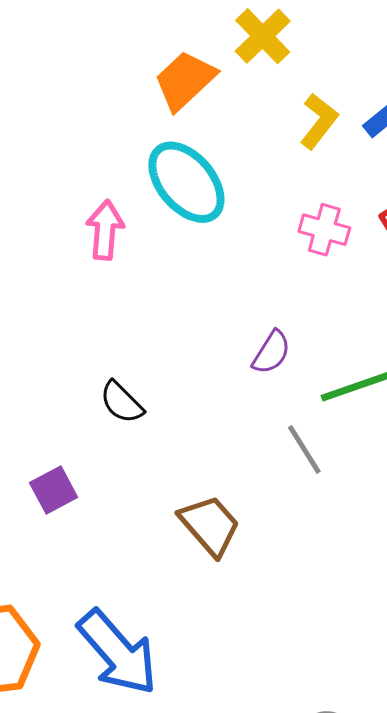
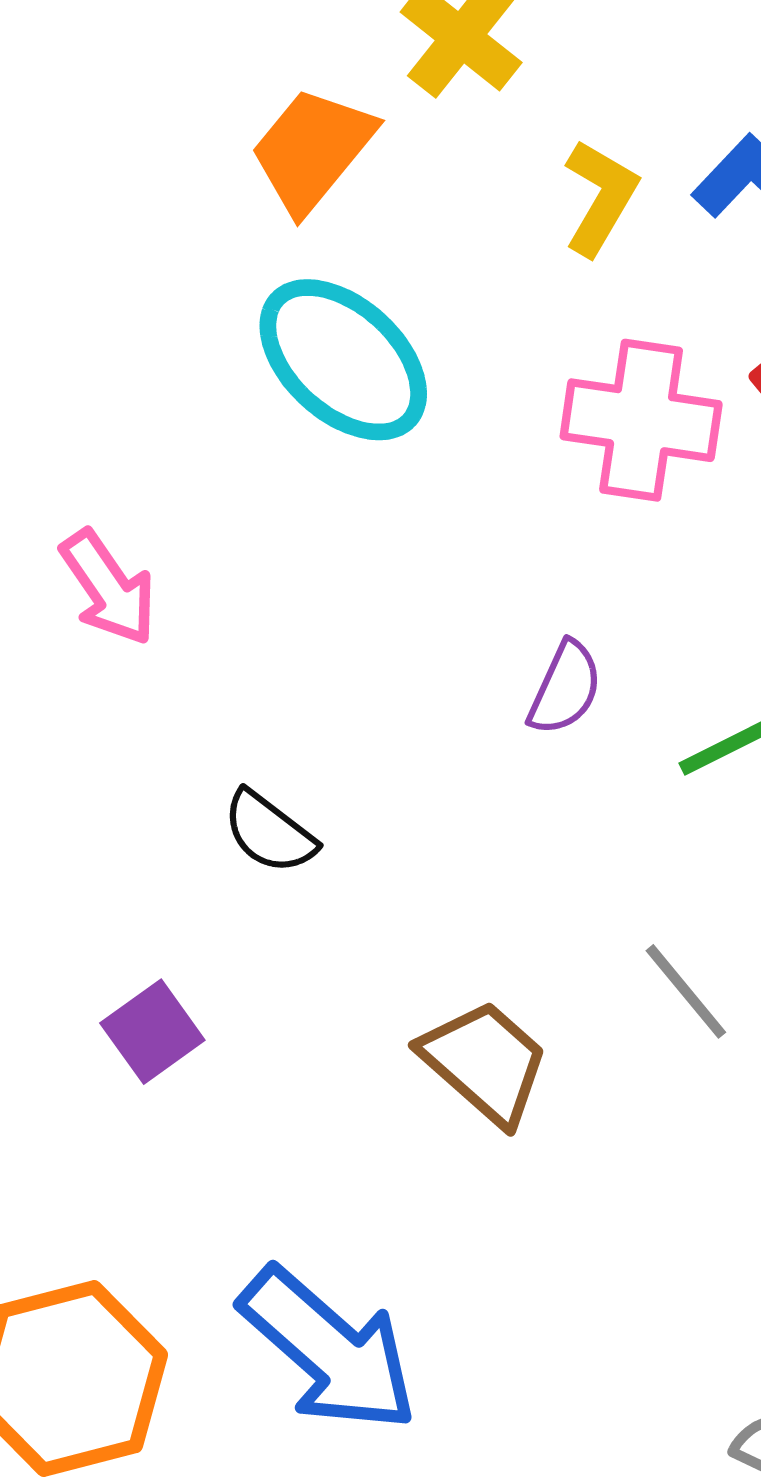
pink arrow: (105, 230) -> (108, 588), moved, turned 148
pink cross: (324, 230) -> (641, 420), size x1.5
gray line: (304, 449) -> (686, 991), moved

